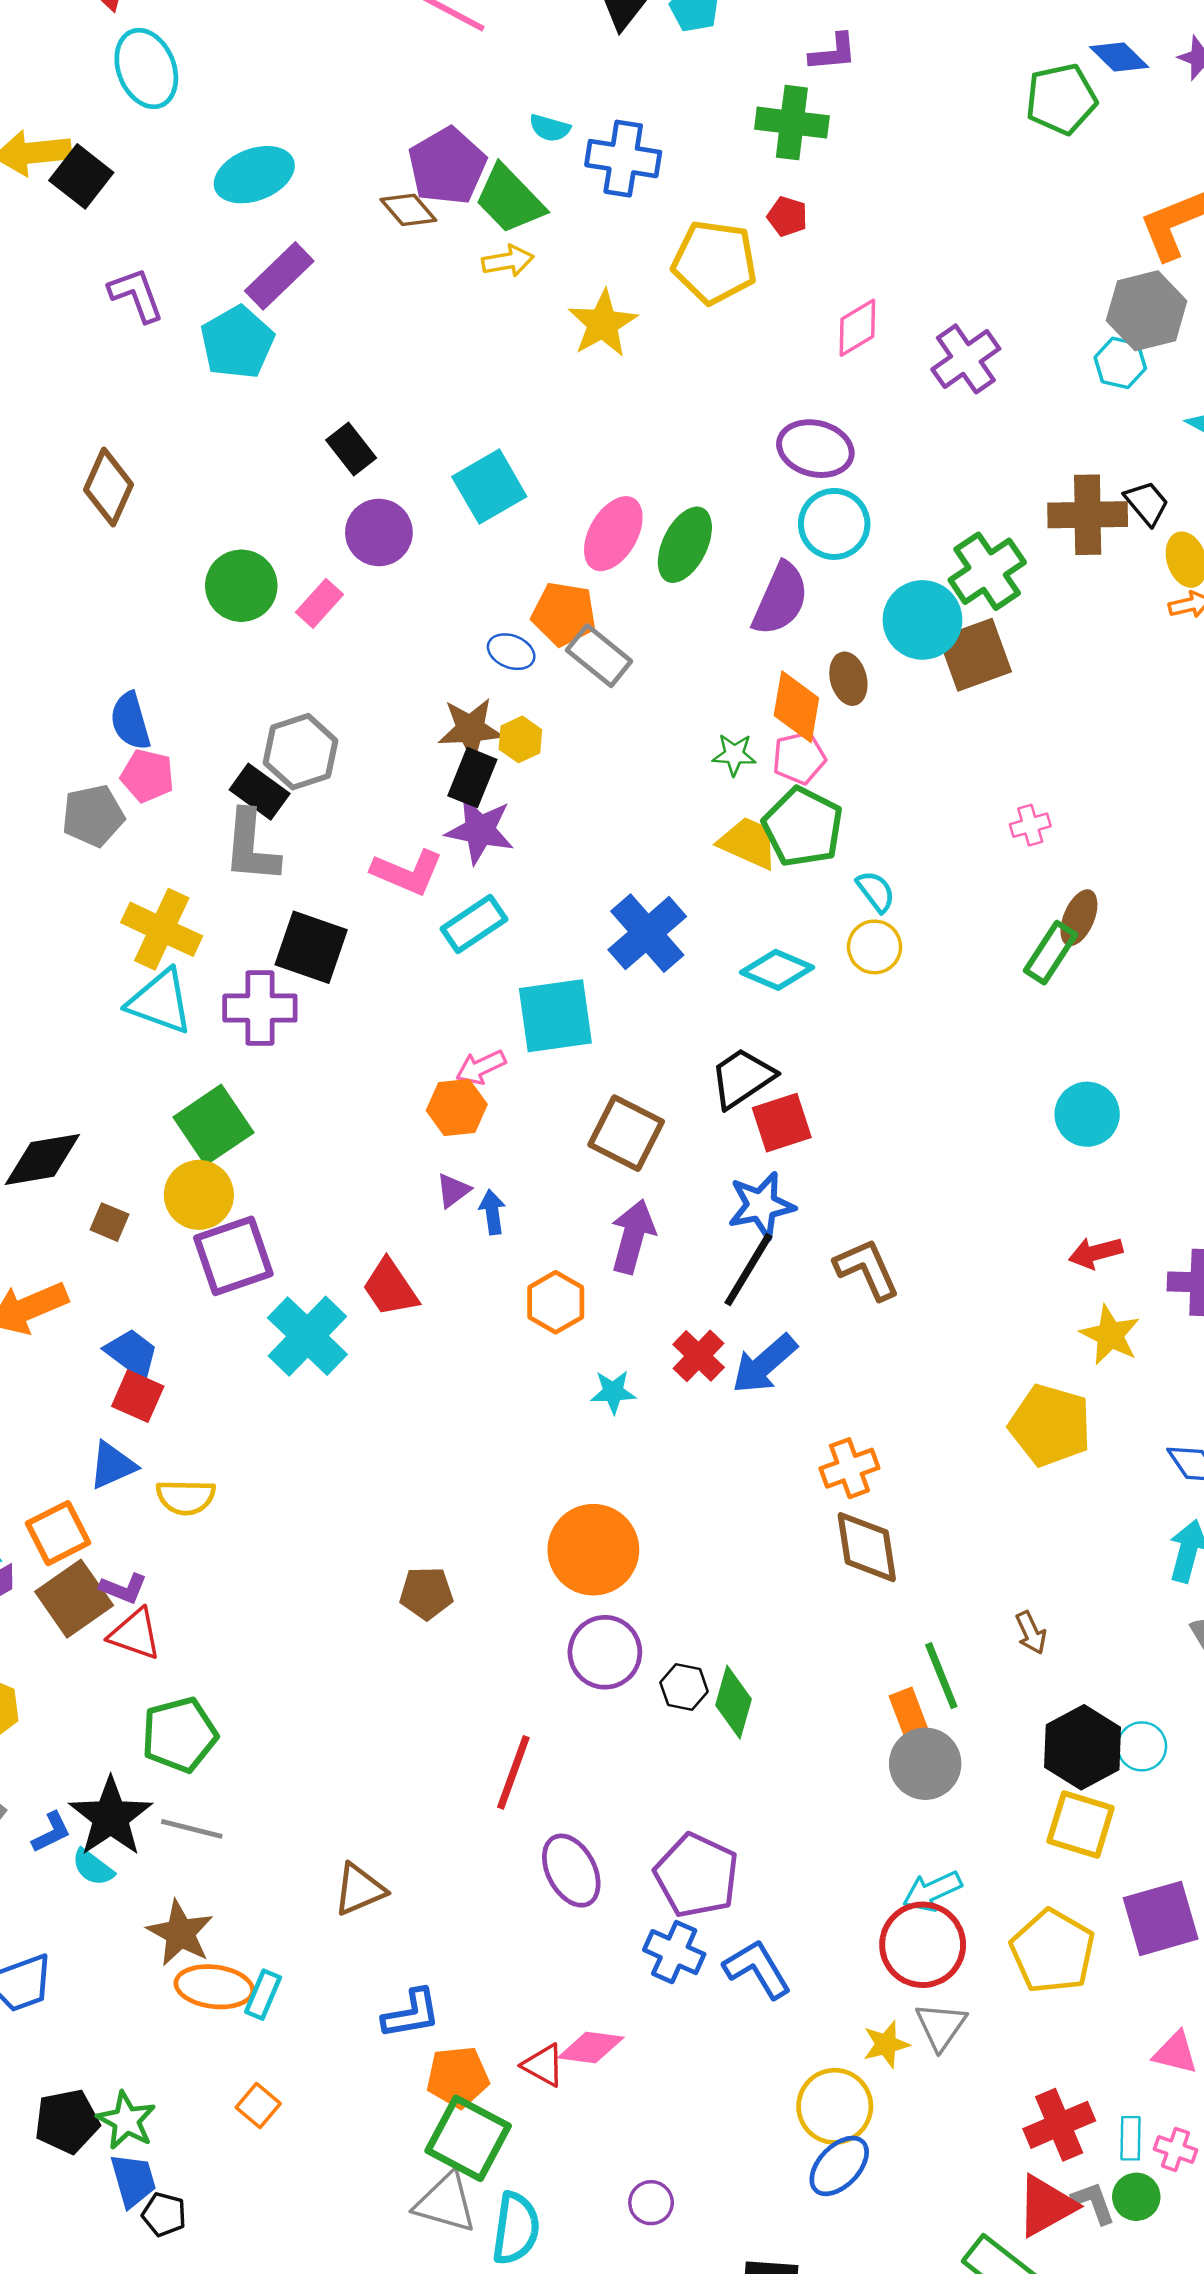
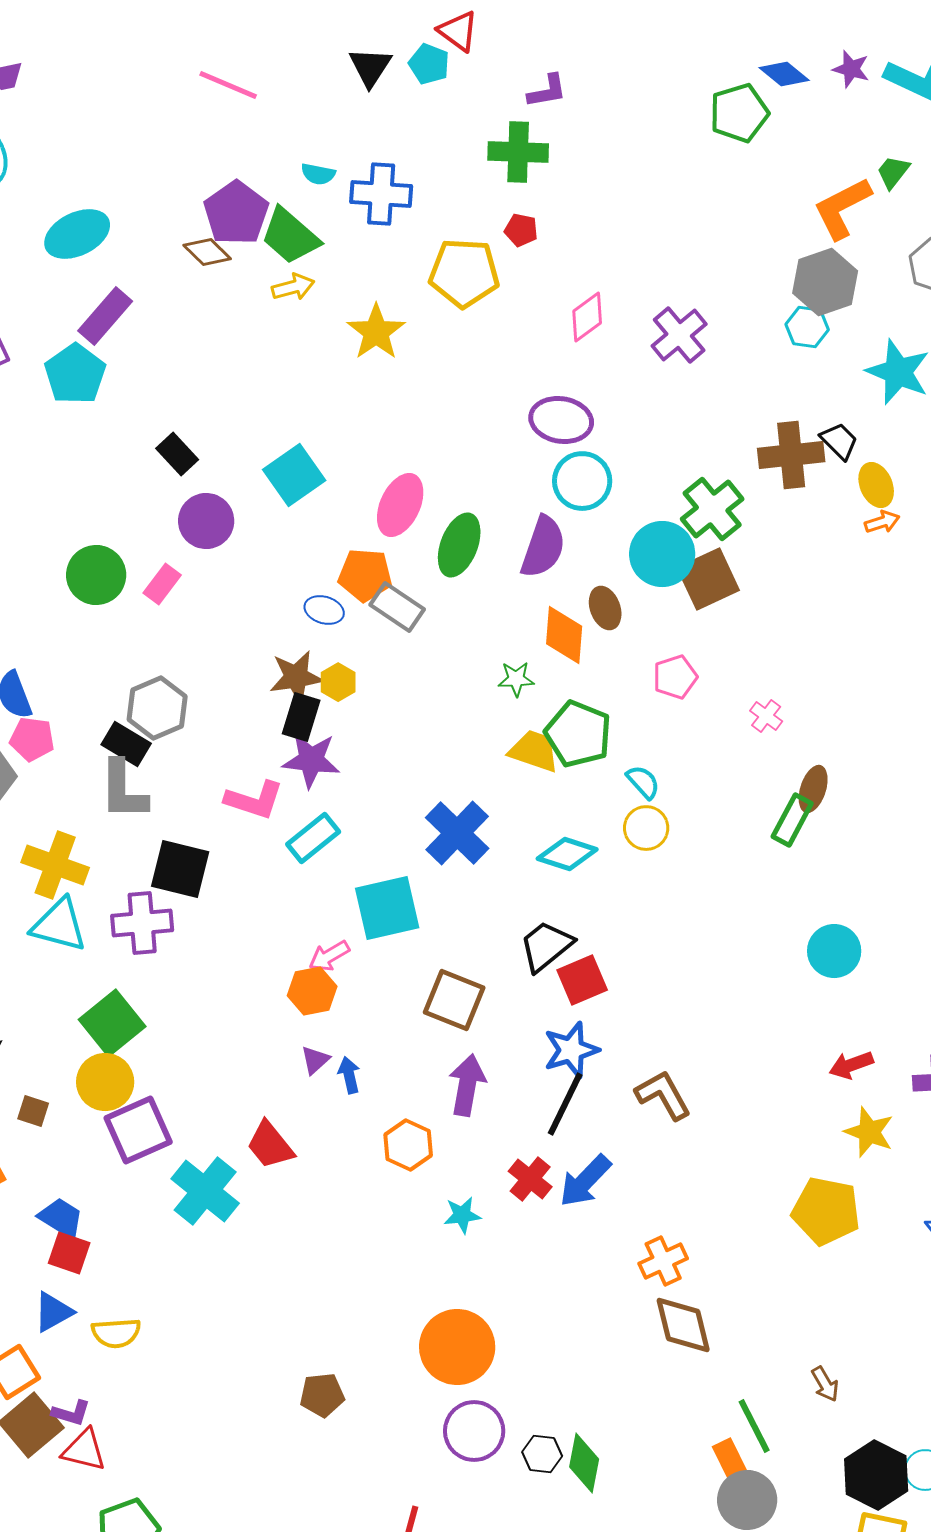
green ellipse: (685, 545) -> (459, 545), moved
pink pentagon: (799, 758) -> (675, 677), moved
pink cross: (1030, 825) -> (766, 716), turned -32

